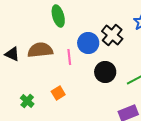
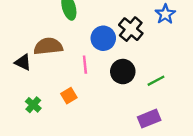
black triangle: (12, 54) -> (23, 62), moved
pink line: (69, 57) -> (85, 65), moved

